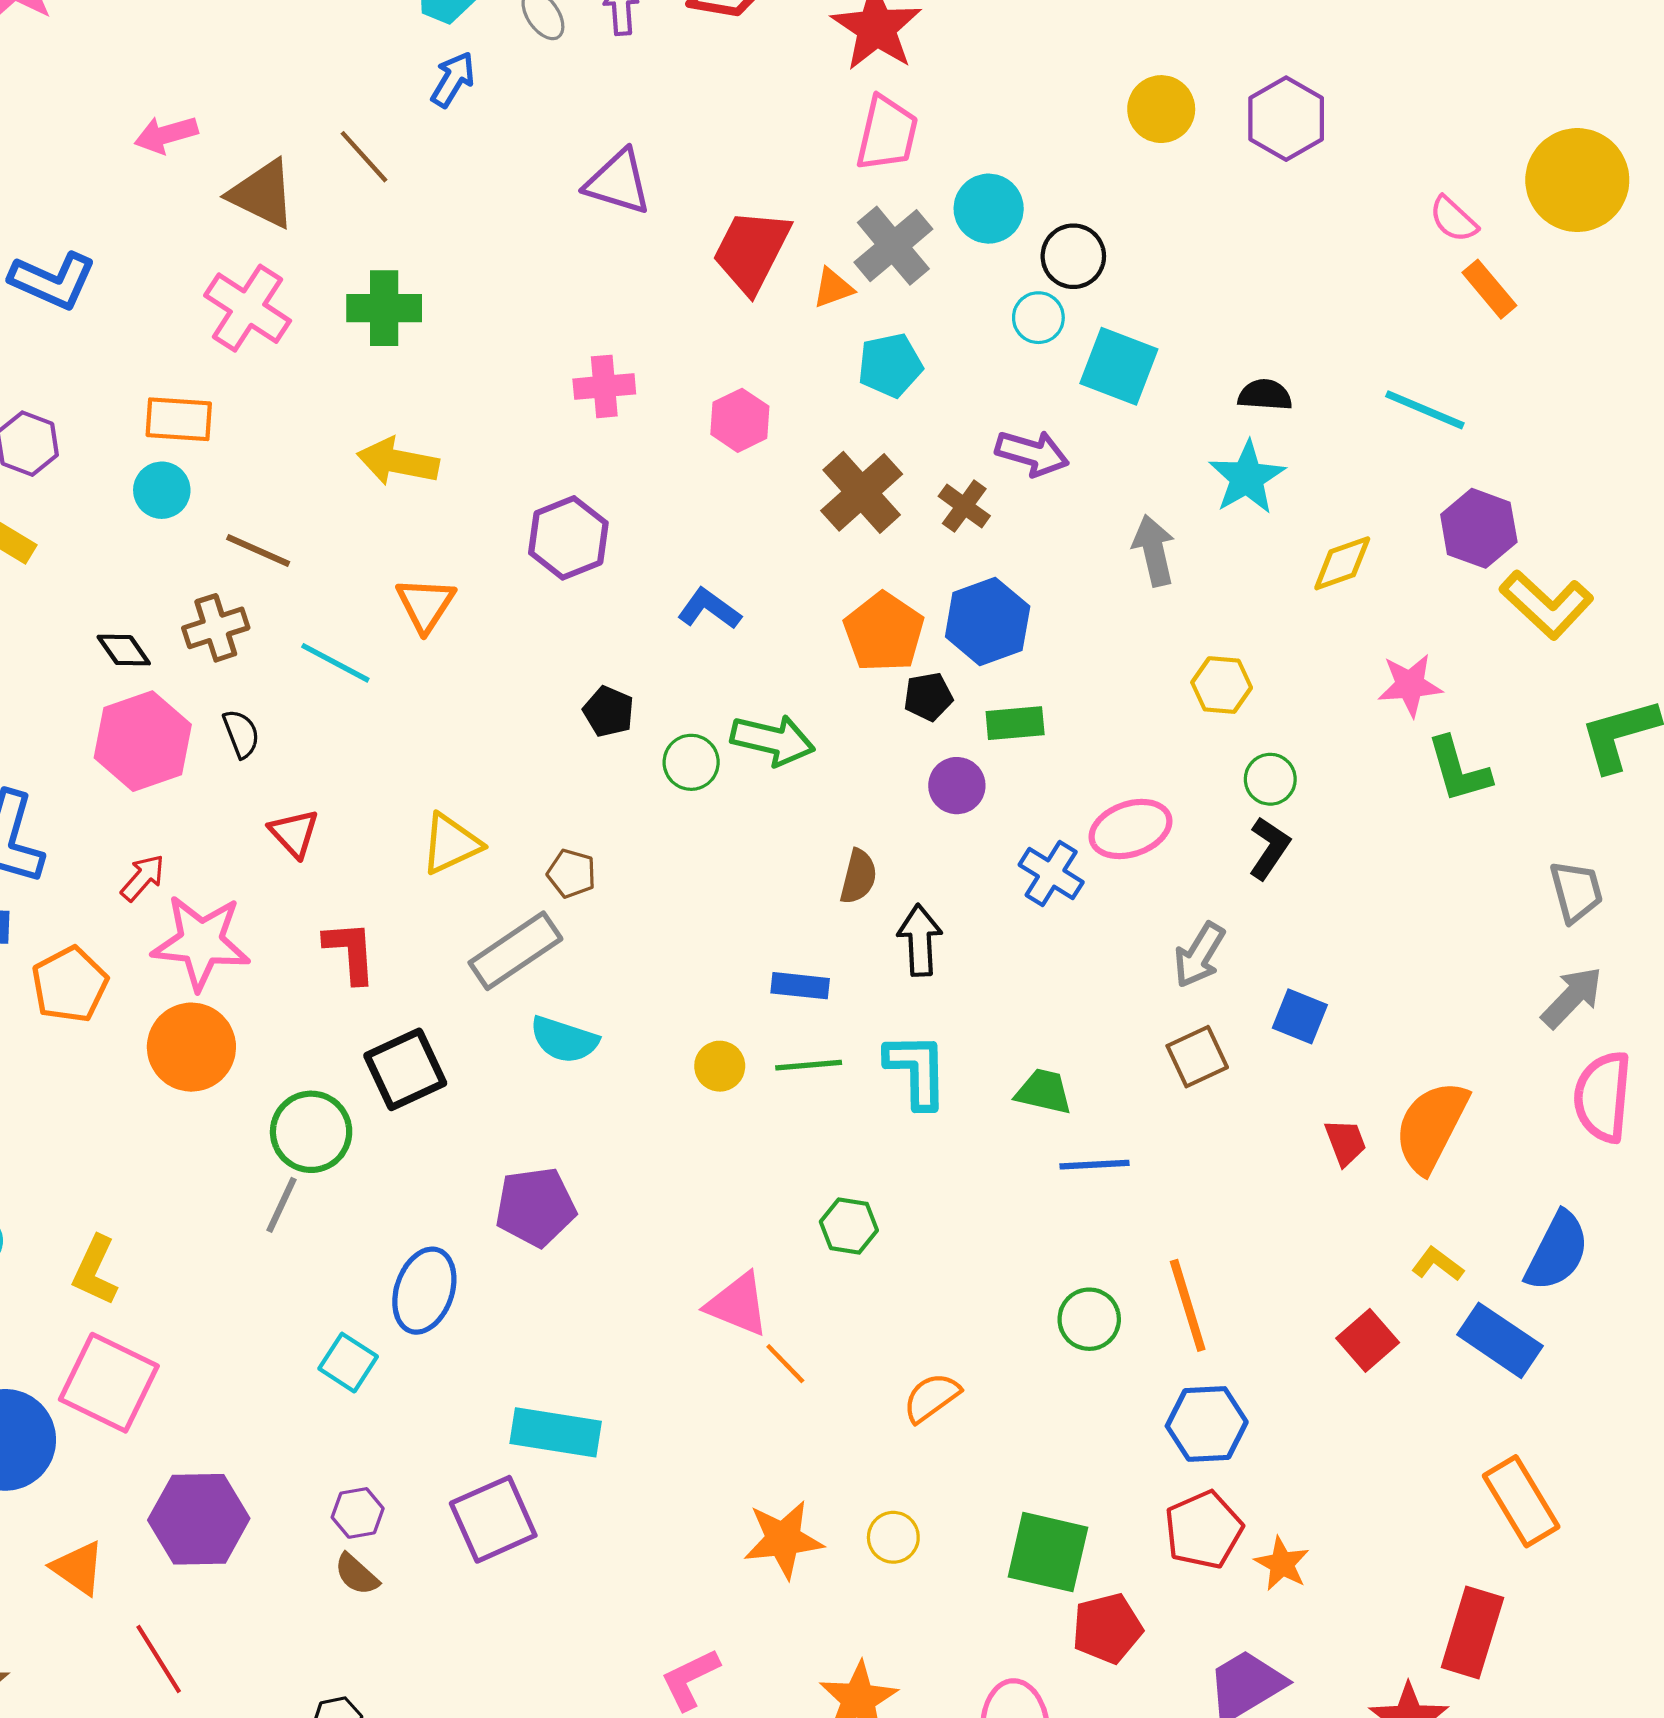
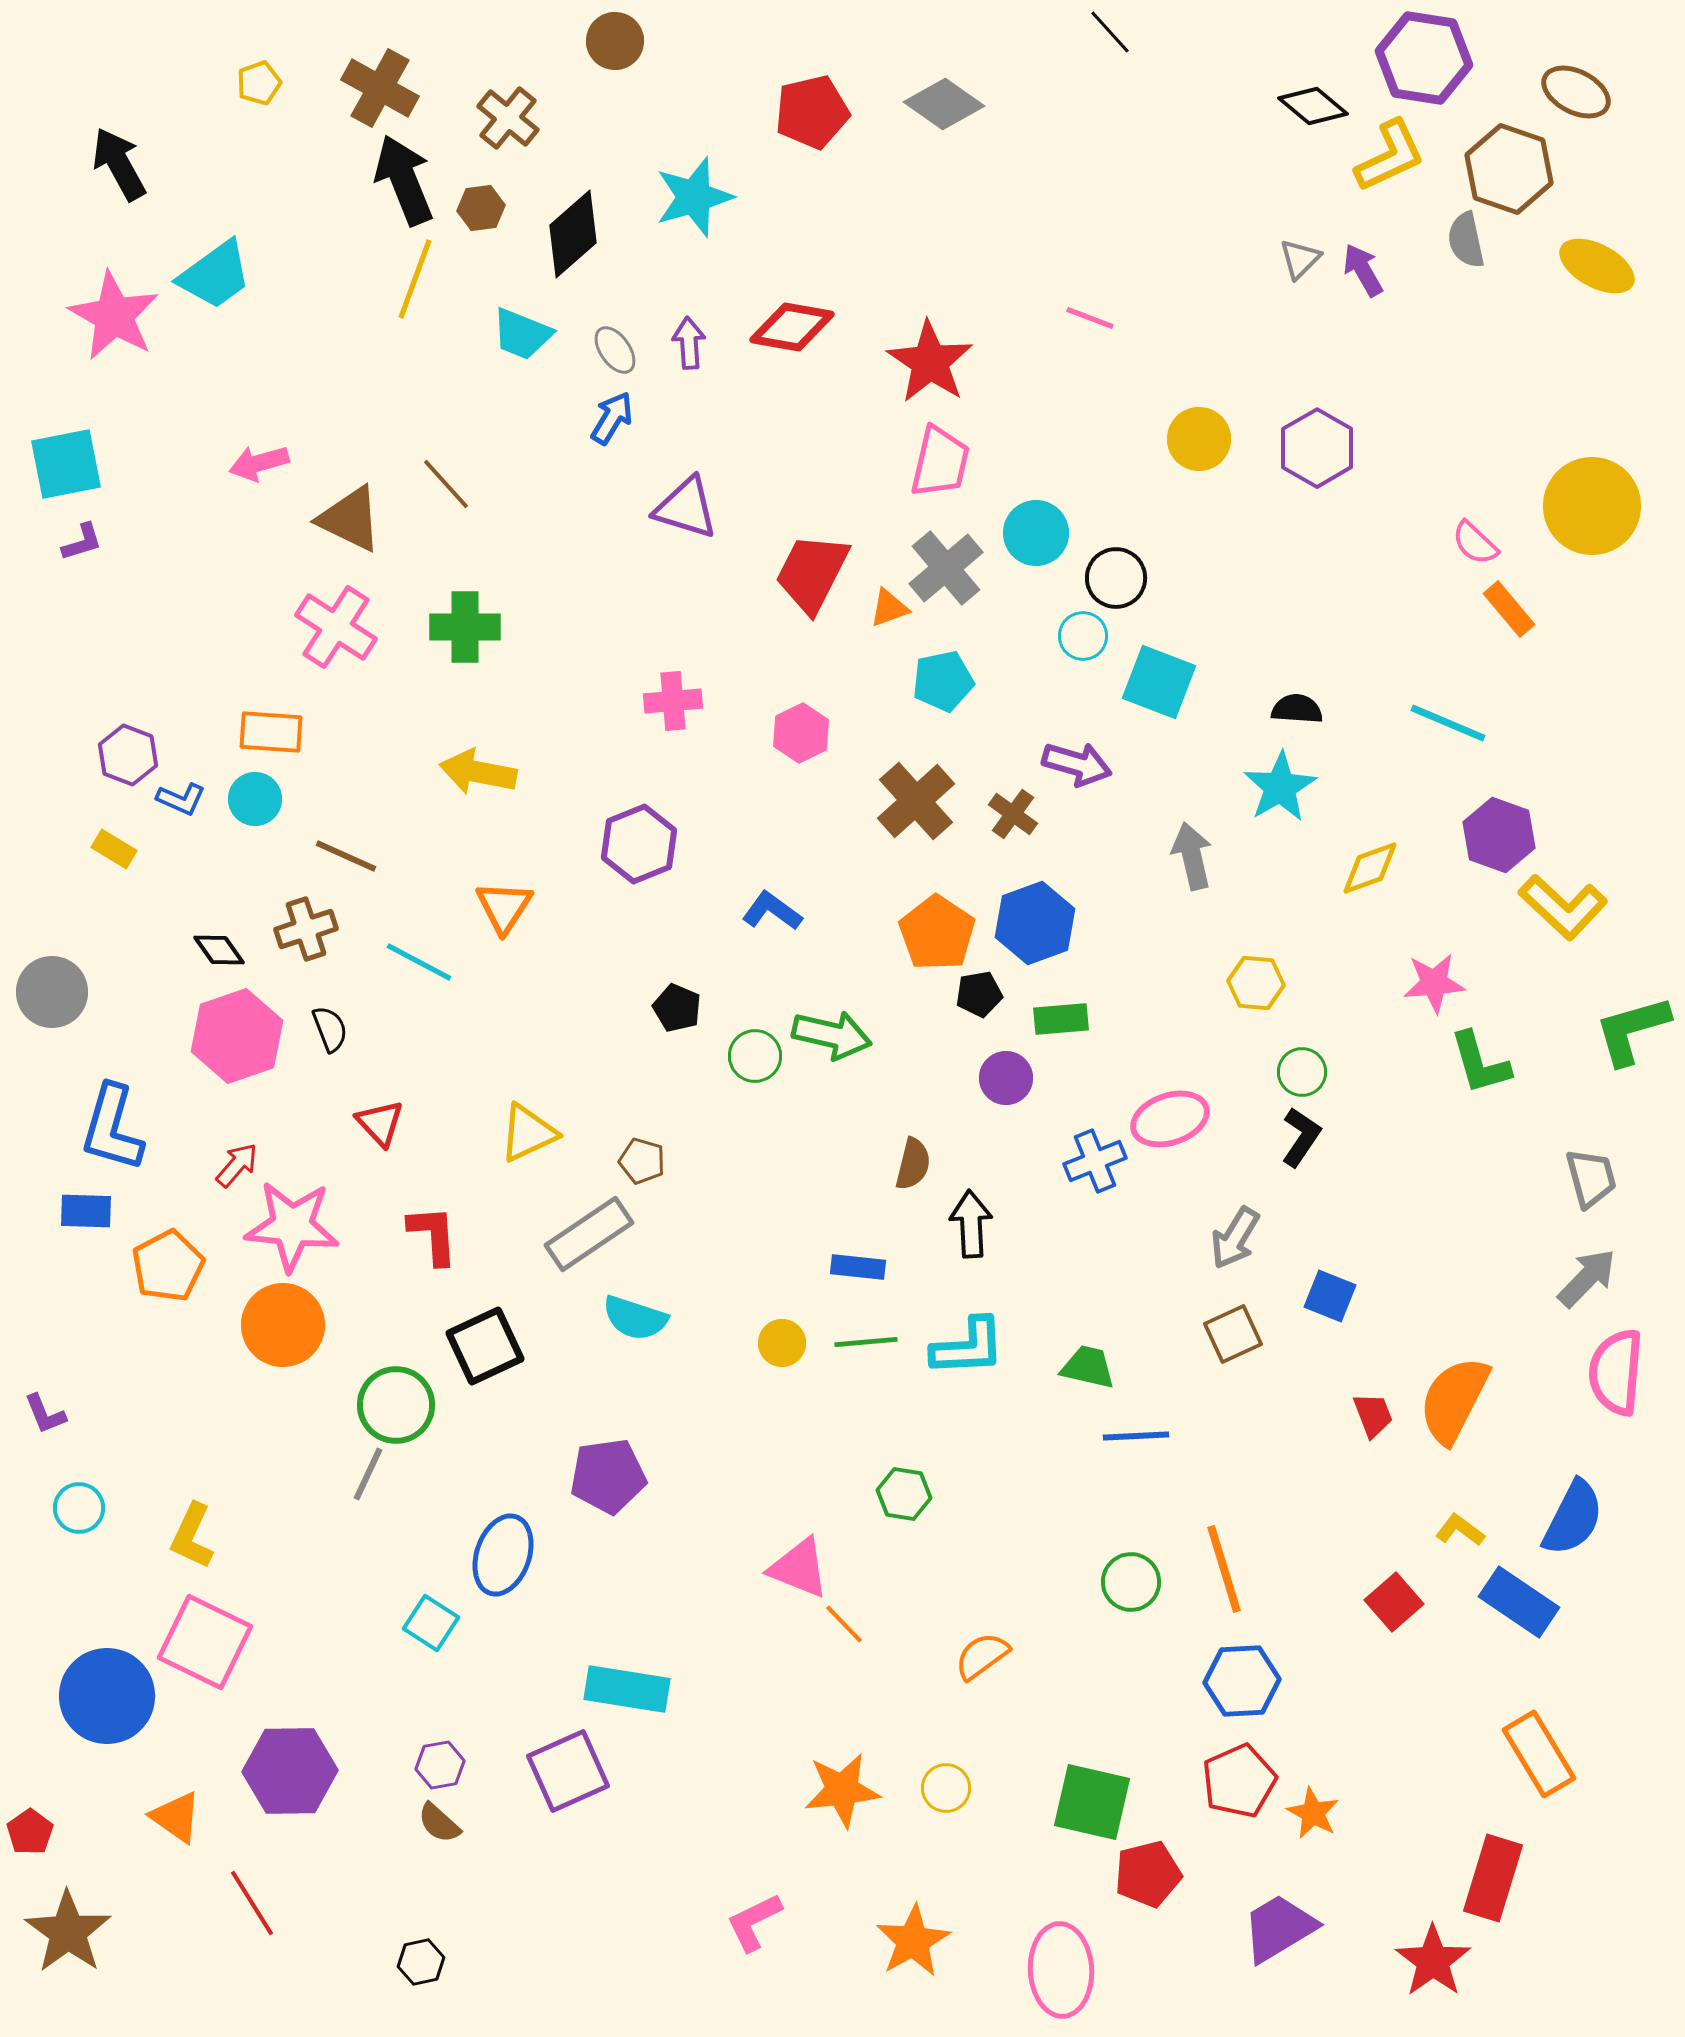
blue arrow: (453, 79) -> (612, 418), moved
blue L-shape: (53, 281) -> (181, 799), moved, size x0.6
blue cross: (1051, 873) -> (1095, 1161), turned 36
cyan L-shape: (917, 1070) -> (968, 1347), turned 88

